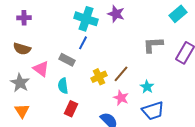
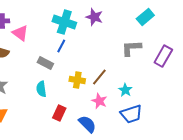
cyan rectangle: (178, 14) -> (145, 17), moved
pink triangle: (41, 69) -> (20, 33), moved
yellow cross: (99, 77) -> (77, 80), turned 35
red rectangle: (71, 109) -> (59, 113), moved

